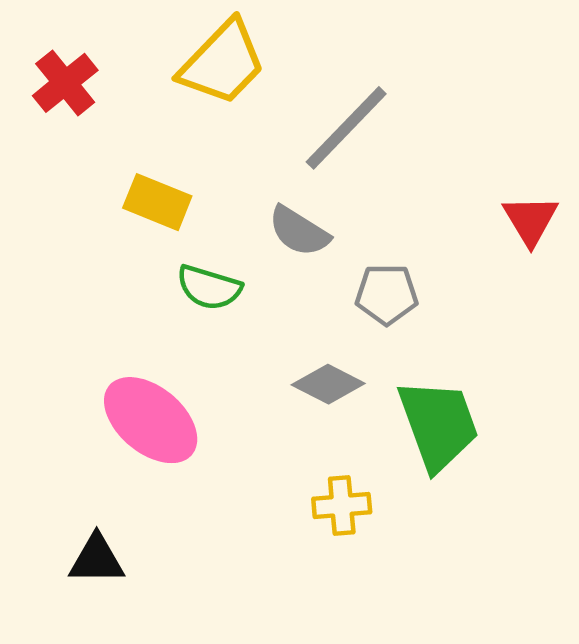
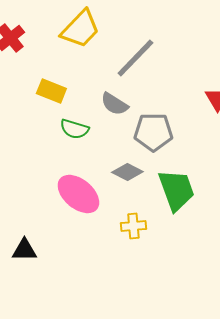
gray pentagon: (387, 294) -> (153, 132), size x1.4
pink ellipse: (151, 420) -> (78, 194), moved

